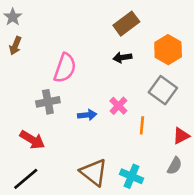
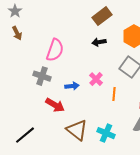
brown arrow: (15, 46) -> (17, 33), turned -48
gray cross: (48, 102) -> (42, 76), turned 30
red arrow: (32, 140) -> (55, 105), moved

